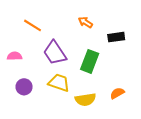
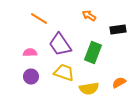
pink semicircle: (15, 56) -> (30, 53), moved

